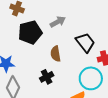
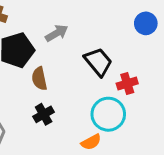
brown semicircle: (56, 54) -> (39, 79), moved

